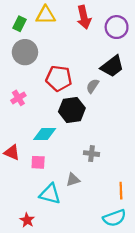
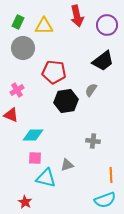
yellow triangle: (46, 15) -> (44, 26), moved
gray semicircle: (93, 86) -> (91, 90), moved
cyan diamond: (45, 134) -> (33, 135), moved
red triangle: (12, 152) -> (11, 115), moved
gray cross: (91, 154) -> (93, 141), moved
pink square: (38, 162) -> (35, 158), moved

